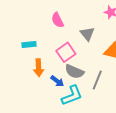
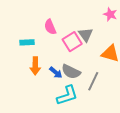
pink semicircle: (58, 20) -> (50, 27), moved
pink square: (66, 52) -> (72, 42), moved
blue arrow: (57, 81) -> (56, 72), moved

